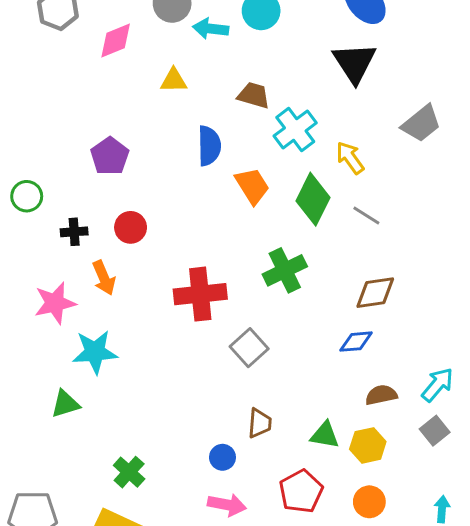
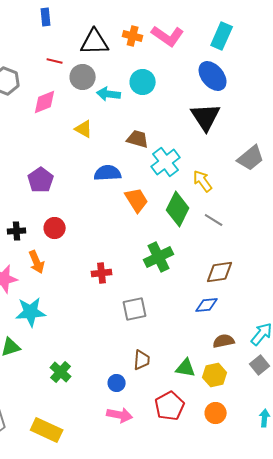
yellow triangle: (174, 81) -> (84, 129), turned 30
blue semicircle: (209, 146) -> (108, 173), turned -92
red cross: (200, 294) -> (102, 273), size x0.6
gray square: (249, 348) -> (135, 309), turned 30
green cross: (129, 472) -> (61, 372), moved

